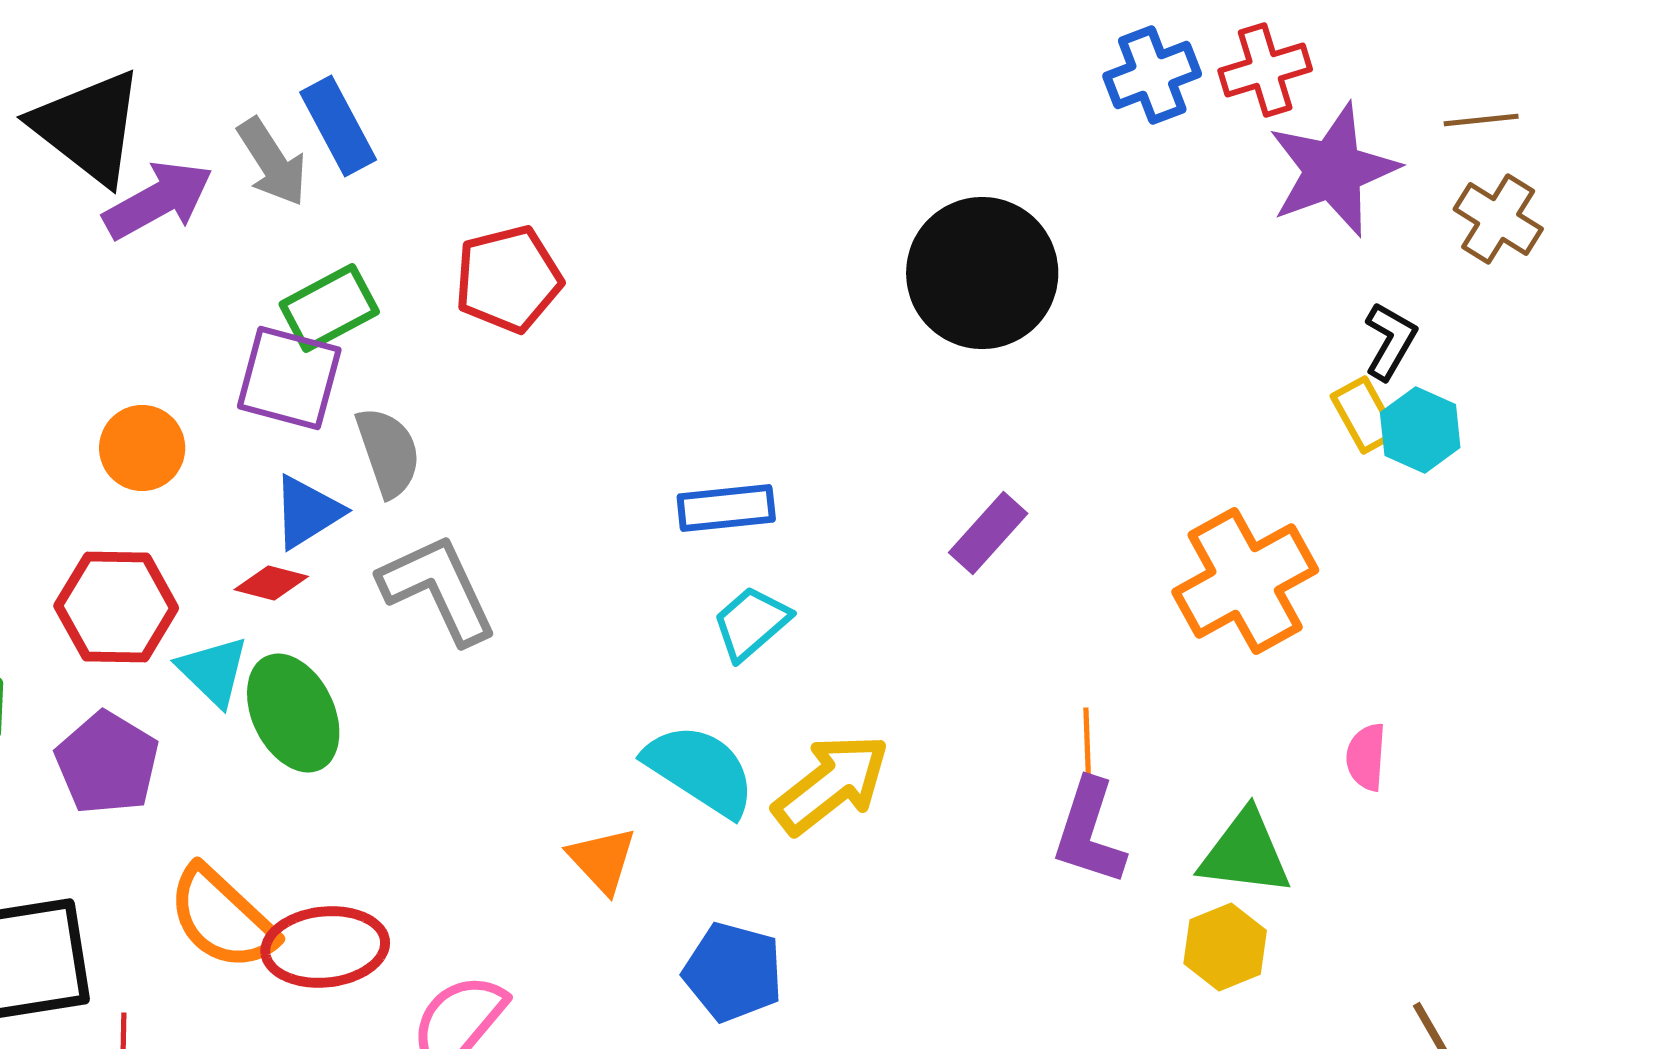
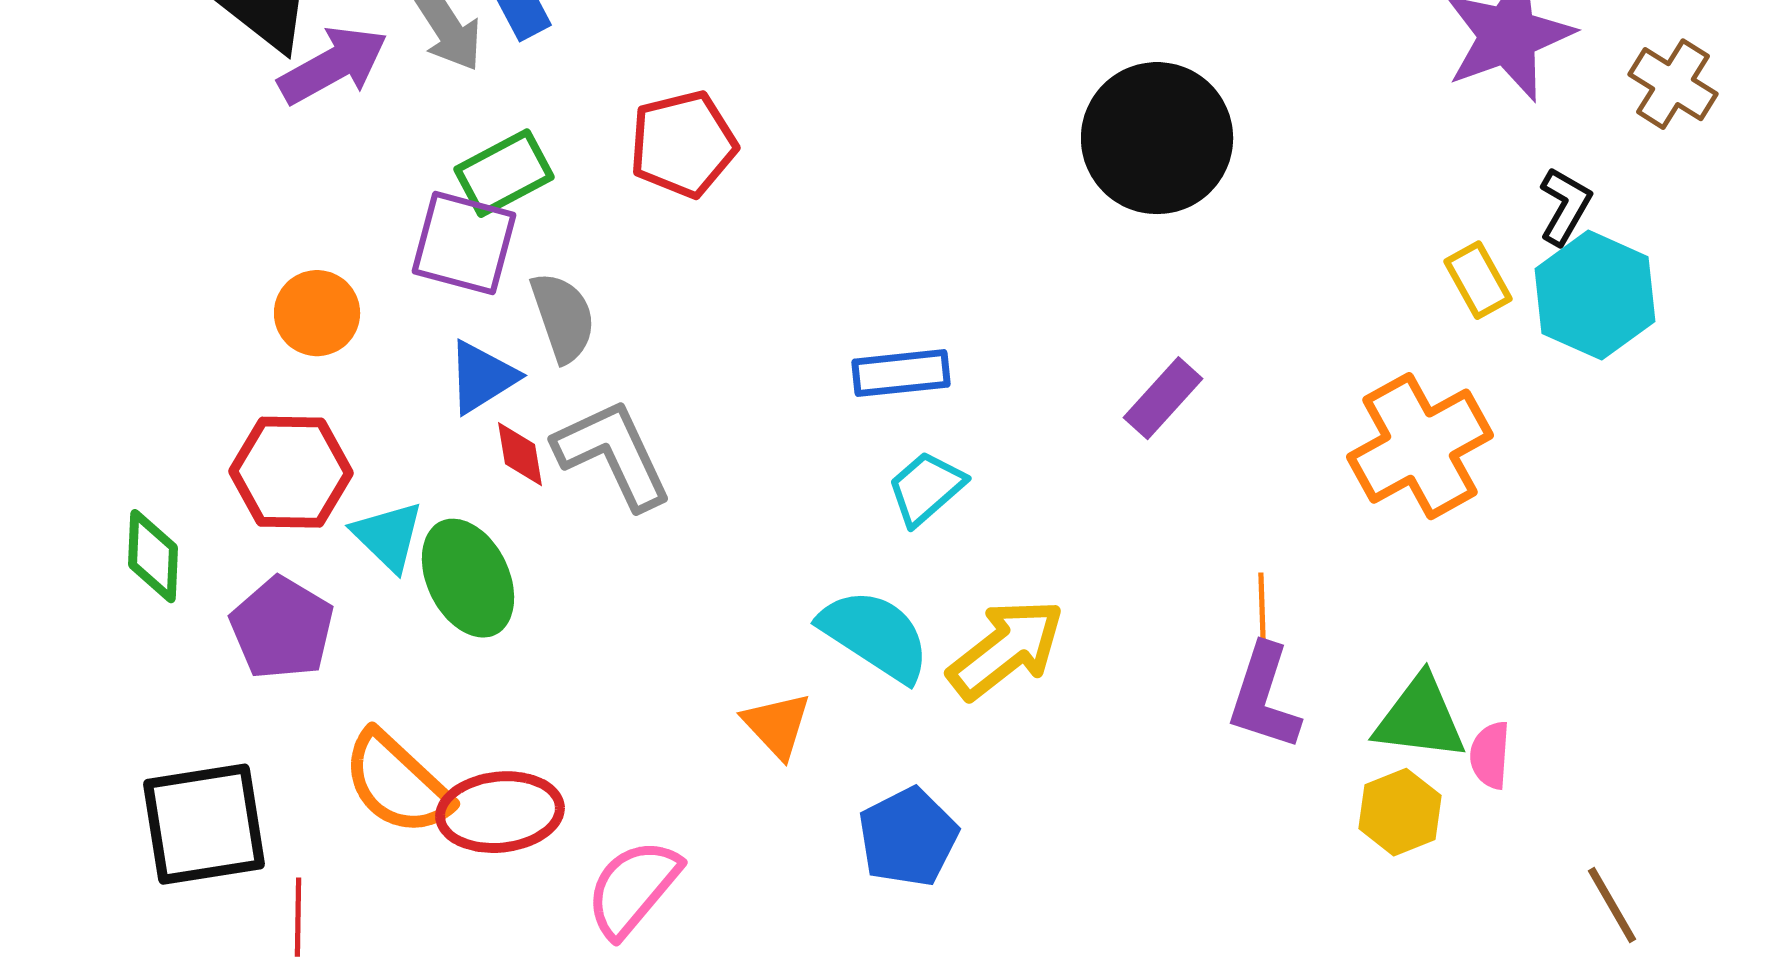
yellow rectangle: (1364, 415) -> (1478, 280), moved
cyan hexagon: (1420, 430) -> (1595, 295), size x1.5
red diamond: (271, 583) -> (520, 454), moved, turned 66
pink semicircle: (1366, 757) -> (1490, 755), moved
blue pentagon: (733, 972) -> (908, 837), turned 30

